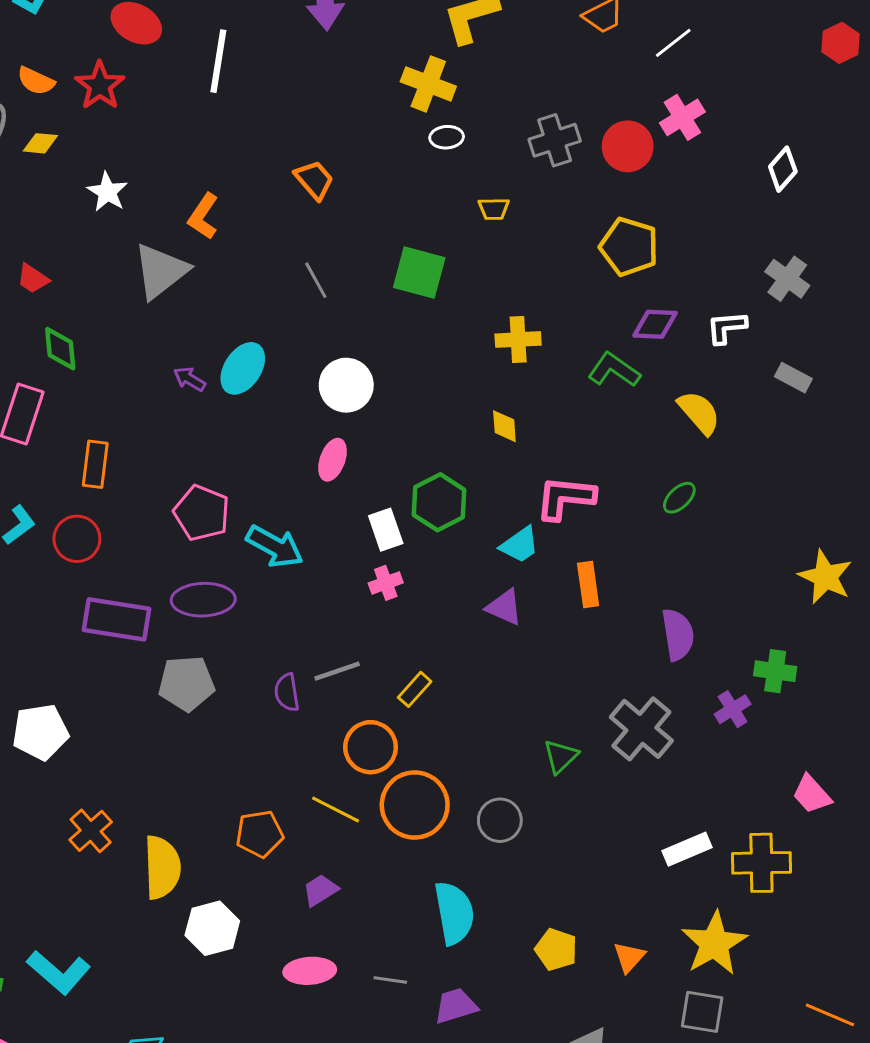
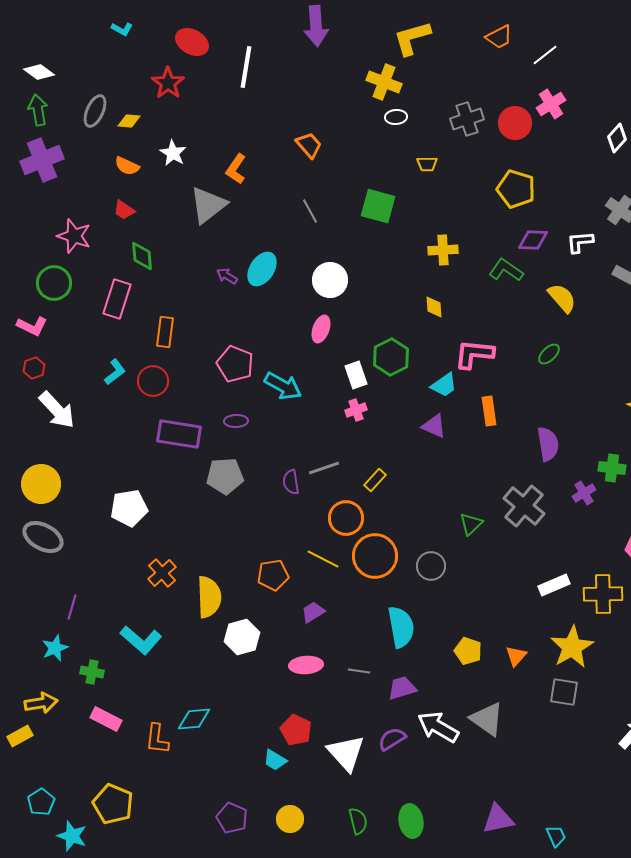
orange semicircle: (36, 81) -> (127, 166), moved
purple ellipse: (203, 600) -> (236, 421), size x0.6
cyan L-shape: (59, 972) -> (141, 640), moved

